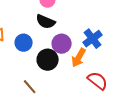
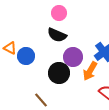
blue circle: (24, 43) -> (26, 56), moved

